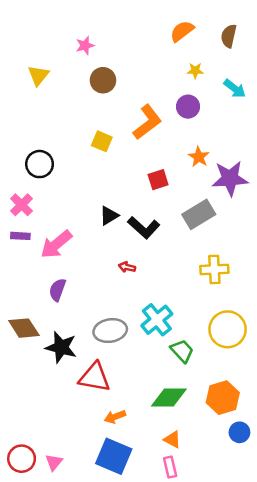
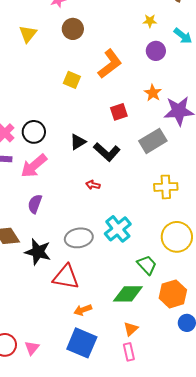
yellow triangle: (38, 75) -> (28, 34), moved
purple circle: (188, 107) -> (156, 51), moved
black circle: (40, 164) -> (34, 132), moved
green trapezoid: (182, 351) -> (147, 265), moved
orange triangle: (172, 439) -> (131, 329), turned 49

